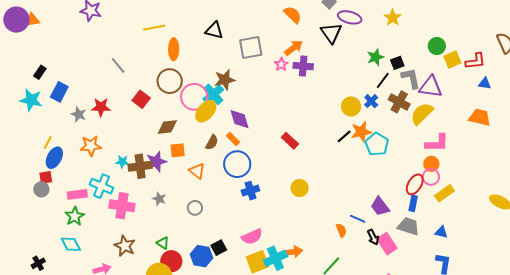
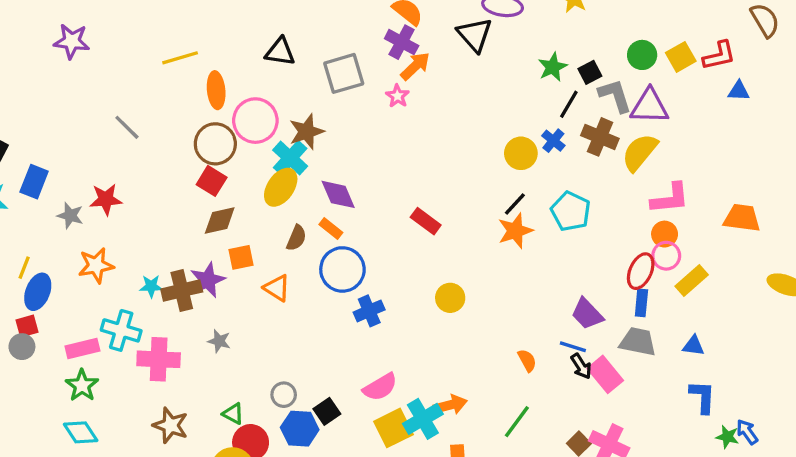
green circle: (437, 46) -> (642, 55), moved
purple cross: (303, 66) -> (402, 42), moved, turned 30
pink circle: (194, 97) -> (255, 121), moved
red square: (141, 99) -> (212, 181), moved
orange trapezoid: (480, 117) -> (742, 218), moved
orange star: (361, 132) -> (515, 231), moved
gray circle: (195, 208) -> (284, 395), moved
blue line: (358, 219) -> (573, 347), moved

